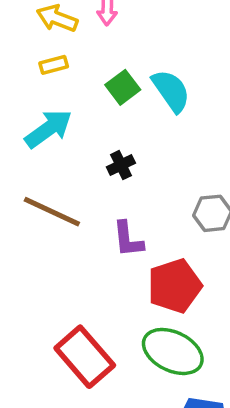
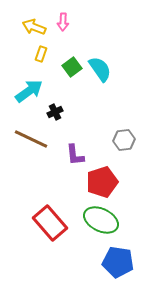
yellow rectangle: (54, 65) -> (41, 54), moved, turned -56
black cross: (121, 165) -> (55, 112), moved

